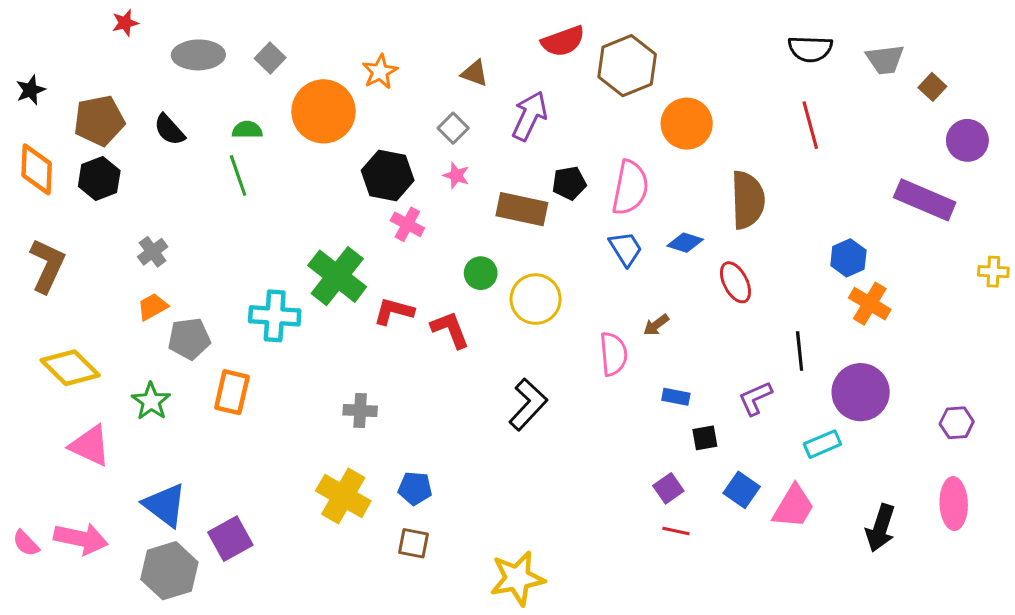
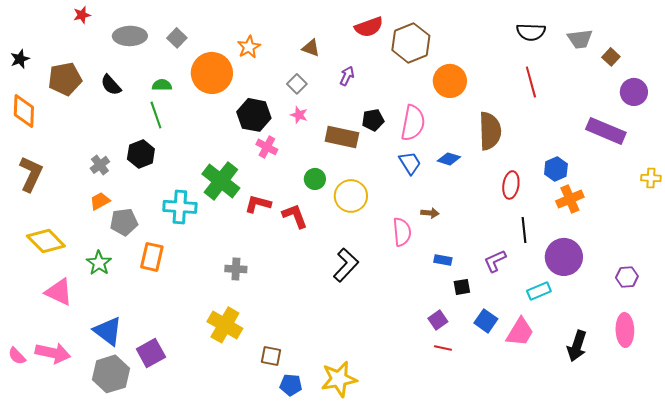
purple arrow: (529, 116) -> (347, 76), size x0.6
black hexagon: (99, 179) -> (141, 154), moved
red ellipse: (735, 282) -> (511, 185), moved, turned 36
orange cross: (870, 304) -> (570, 199), turned 36
brown arrow: (656, 325) -> (430, 213), turned -138
blue pentagon: (415, 488) -> (291, 385), moved

